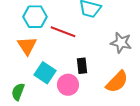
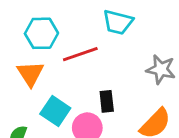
red line: (63, 32) -> (80, 54), turned -40

